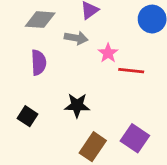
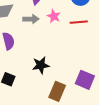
pink star: (108, 53) -> (54, 16), moved
red line: (131, 71) -> (79, 22), moved

